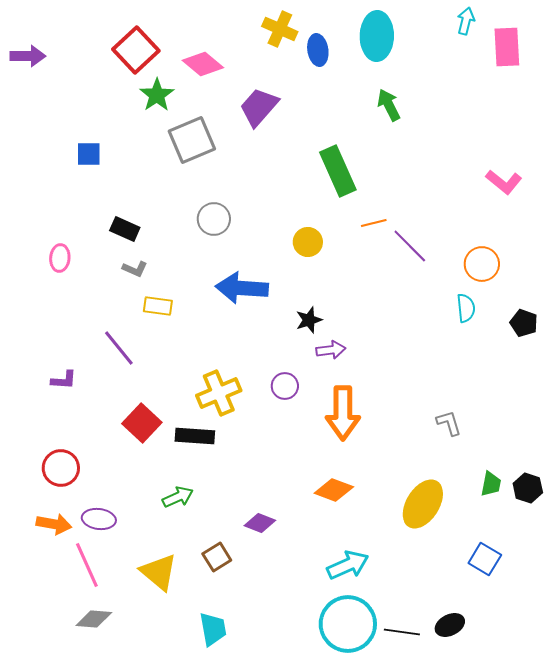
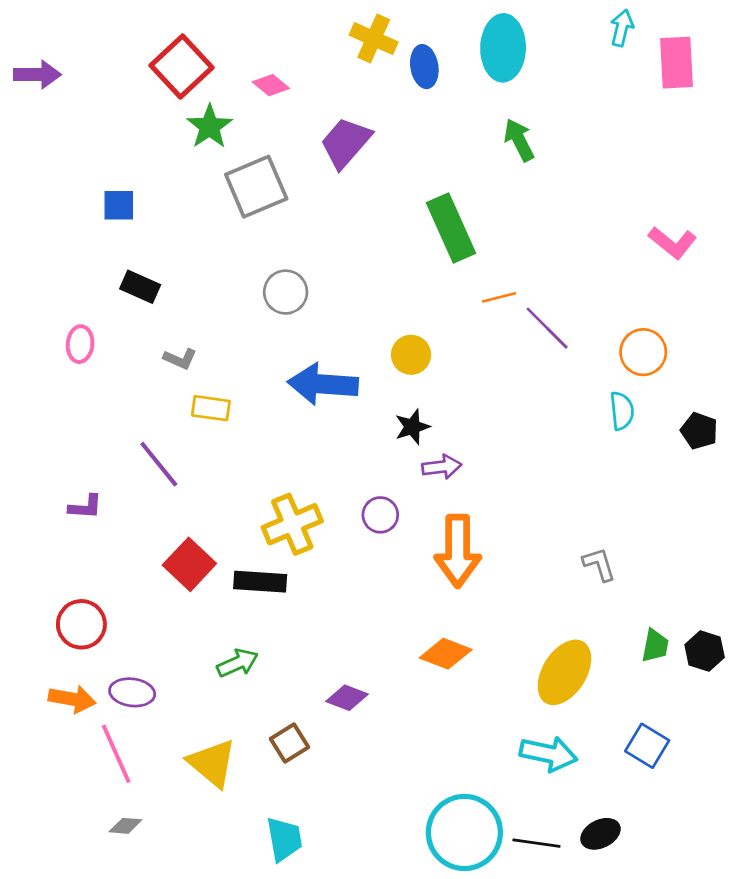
pink diamond: (203, 64) -> (271, 85), size x0.7
black rectangle: (125, 229) -> (140, 287), moved
yellow circle: (308, 242) -> (411, 355), moved
cyan arrow: (348, 565) -> (548, 754), moved, turned 36
gray diamond: (94, 619) -> (125, 826), size x0.7

